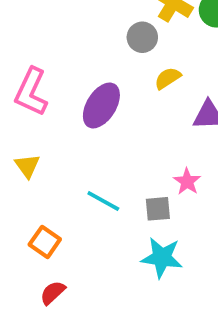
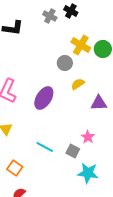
gray square: (158, 209) -> (73, 151), turned 32
cyan star: (162, 258) -> (88, 173), moved

